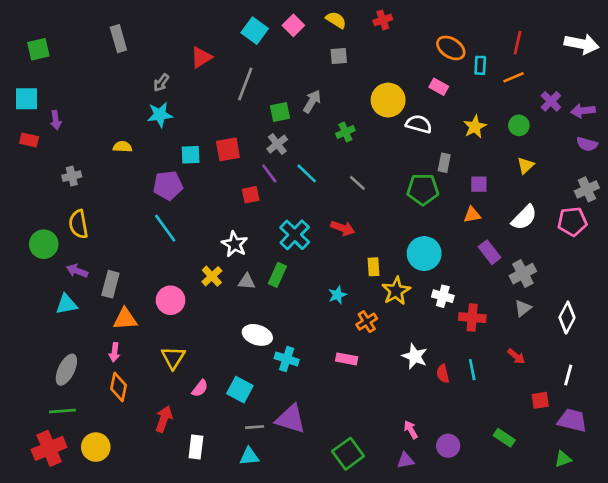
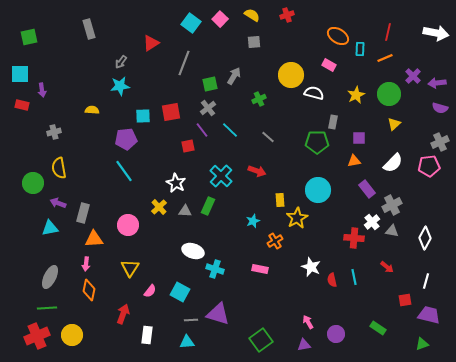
green circle: (519, 125) -> (389, 94), size x1.5
white cross: (443, 296) -> (372, 222), moved, turned 35
gray triangle: (523, 308) -> (392, 231), turned 48

